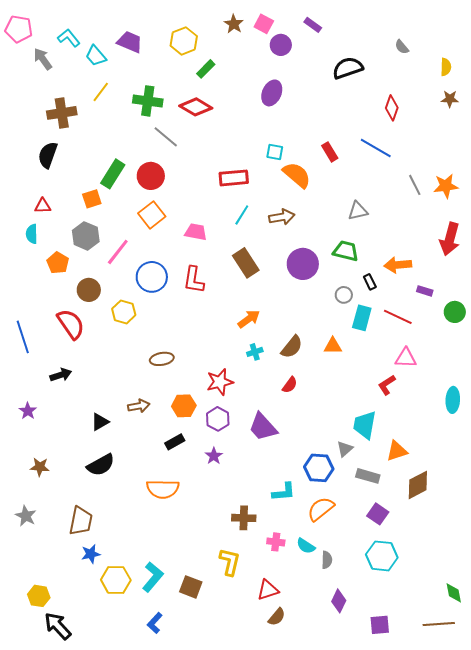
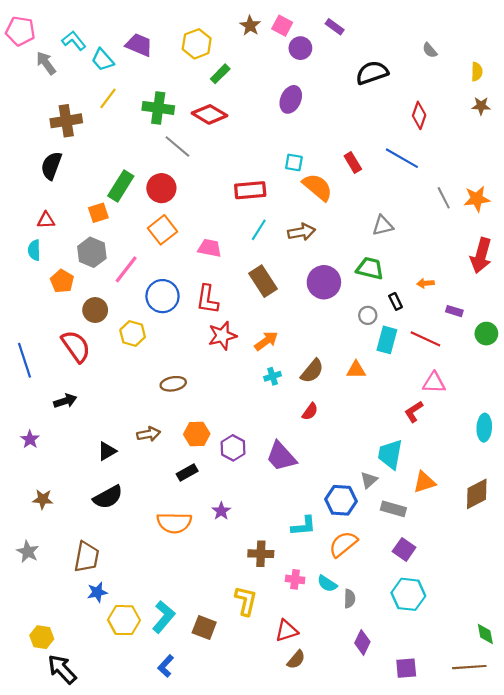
orange arrow: (398, 265) -> (425, 283), size x0.6
red star: (220, 382) -> (222, 336), moved
purple star: (214, 456) -> (221, 511), moved
brown diamond: (418, 485) -> (477, 494), moved

